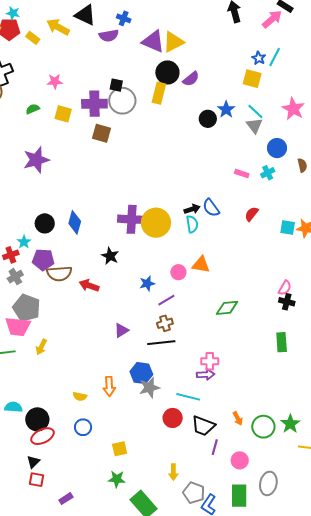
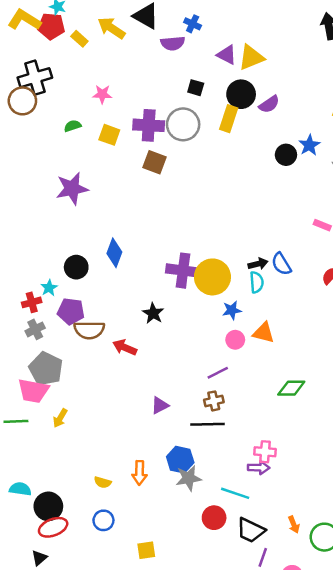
purple triangle: (153, 41) -> (227, 55), size x0.7
black square: (116, 85) -> (196, 88), moved
blue diamond: (75, 222) -> (114, 253), moved
blue star: (147, 283) -> (232, 310), moved

